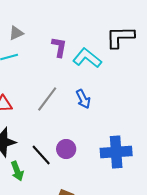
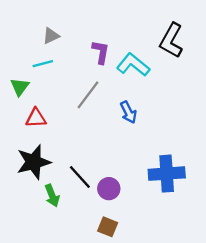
black L-shape: (120, 37) -> (171, 40), turned -60
gray line: (47, 99) -> (88, 95), moved
purple circle: (66, 149) -> (109, 189), moved

